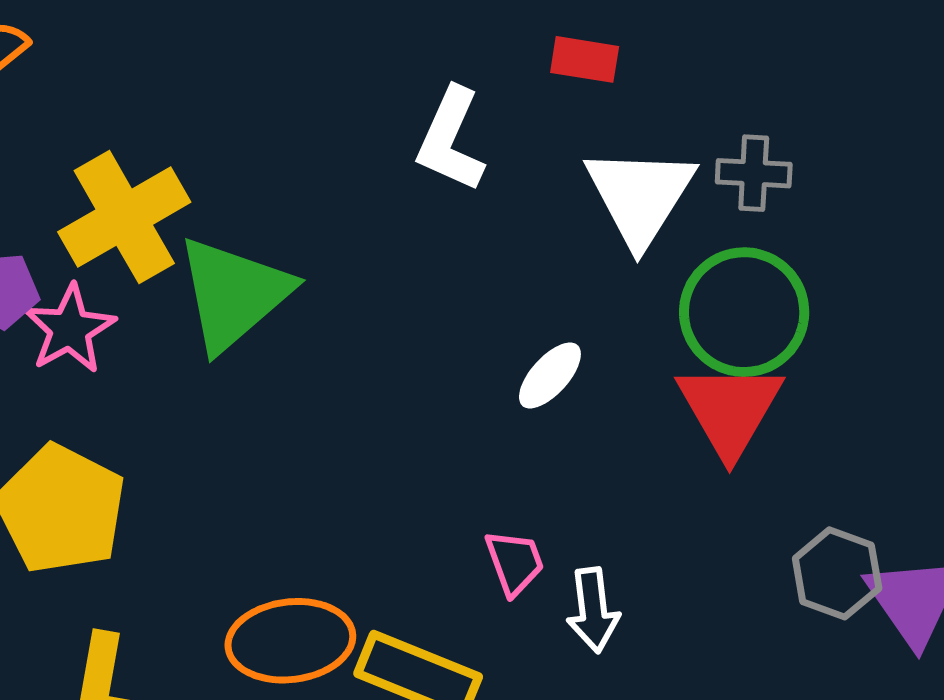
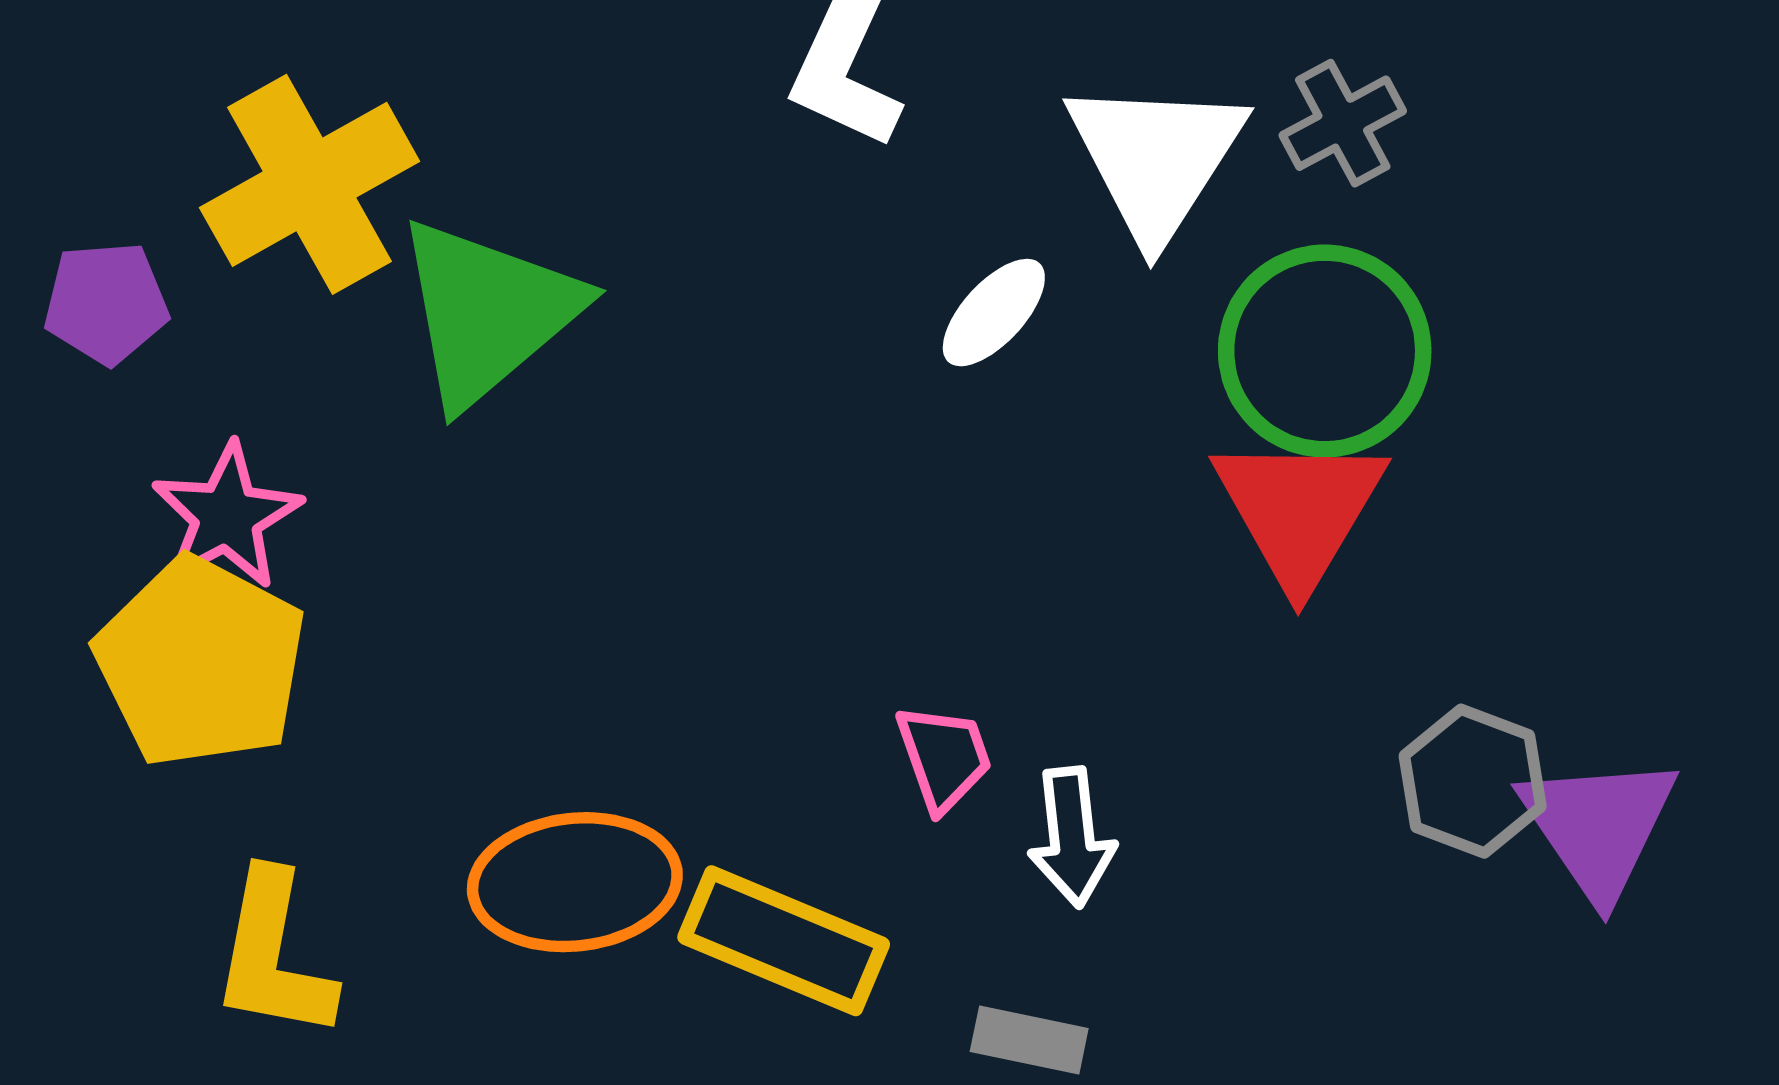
gray cross: (754, 173) -> (1343, 123), turned -32
pink star: (70, 329) -> (227, 516), moved
white ellipse: (550, 375) -> (994, 313), moved

